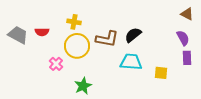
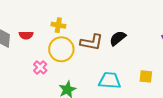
cyan trapezoid: (131, 62) -> (110, 80), moved

